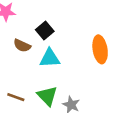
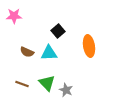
black square: (45, 31) -> (58, 31), moved
brown semicircle: (22, 46) -> (27, 52), moved

